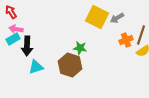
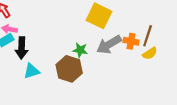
gray arrow: (117, 18) -> (109, 45), moved, size x1.6
orange cross: (126, 40) -> (131, 41), turned 32

